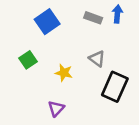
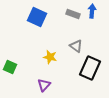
blue square: (47, 22) -> (37, 17), turned -30
green square: (28, 60) -> (10, 67), moved, turned -32

